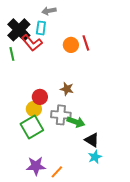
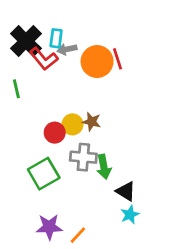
gray arrow: (49, 11) -> (67, 49), moved
orange circle: (71, 45) -> (97, 62), size x1.5
green line: (12, 54) -> (16, 89), moved
yellow circle: (34, 109) -> (72, 124), moved
green arrow: (76, 122) -> (104, 167), turned 60

